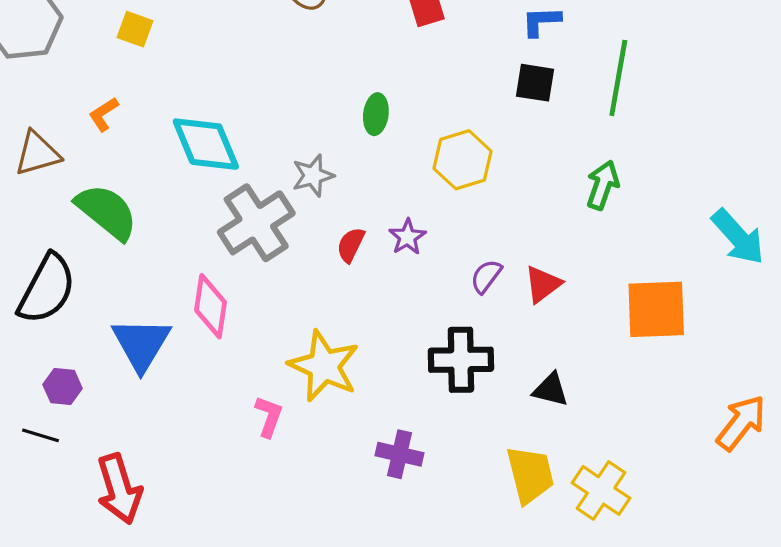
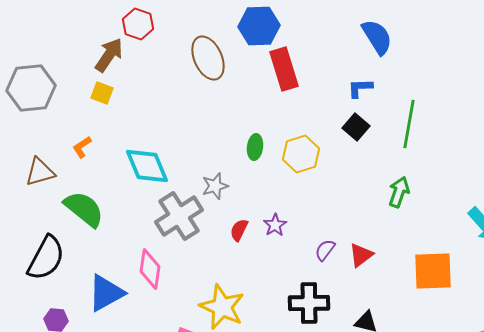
black square: (535, 83) -> (356, 127), turned 32
yellow hexagon: (462, 160) -> (301, 154), moved
blue triangle: (141, 344) -> (106, 293), turned 30

